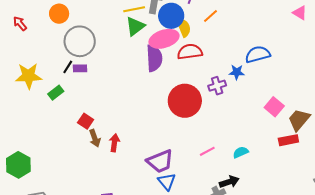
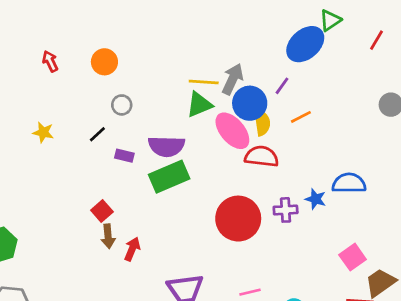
pink ellipse: (164, 39) -> (232, 131), turned 52
gray circle: (80, 41) -> (122, 105), size x0.5
purple semicircle: (154, 58) -> (166, 146), moved, turned 80
purple rectangle: (80, 68) -> (124, 156), moved
yellow star: (29, 76) -> (43, 132), size x0.6
green rectangle: (56, 93) -> (169, 177), moved, size x1.8

